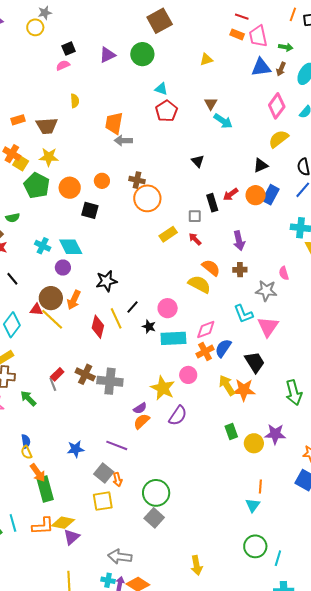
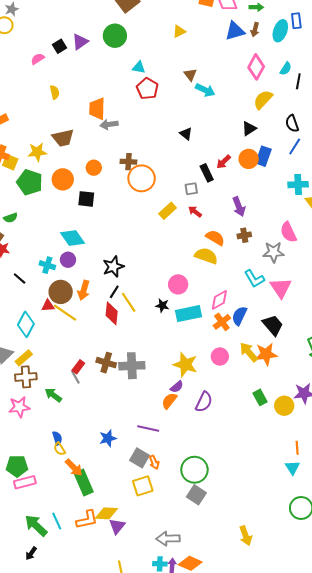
black square: (69, 49) -> (59, 46), moved
brown trapezoid: (47, 126) -> (63, 138), moved
cyan cross: (43, 246) -> (47, 265), moved
pink semicircle: (284, 273) -> (288, 232), size x1.5
black line: (133, 307) -> (114, 292), moved
pink circle: (188, 375) -> (220, 357), moved
purple semicircle: (140, 408) -> (177, 387), moved
purple semicircle: (178, 416) -> (204, 402), moved

